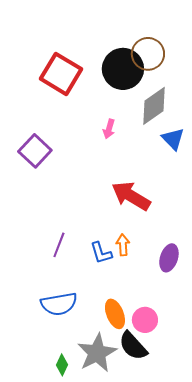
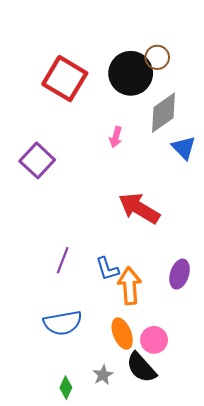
brown circle: (148, 54) -> (157, 57), size x0.7
orange arrow: (123, 245) -> (130, 286), moved, size x1.6
gray star: (97, 353) -> (103, 375), size x0.5

